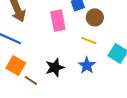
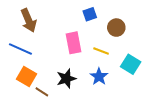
brown circle: (95, 17) -> (116, 28), moved
pink rectangle: (58, 20) -> (73, 43), moved

